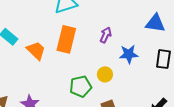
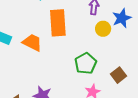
yellow circle: (105, 74) -> (103, 29), moved

